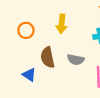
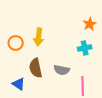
yellow arrow: (62, 24) -> (39, 37), moved

